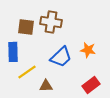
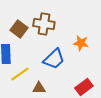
brown square: (26, 27) -> (19, 29), turned 30
orange star: (88, 50) -> (81, 43), moved

